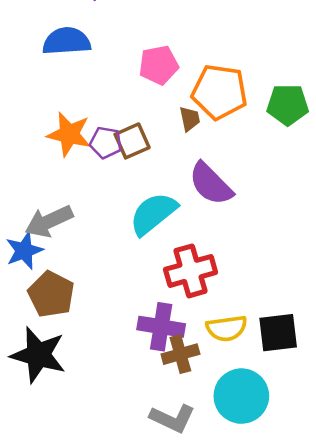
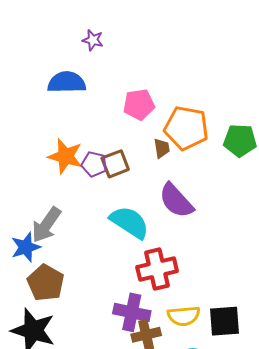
cyan semicircle: (153, 214) -> (129, 222), turned 69
gray arrow: (49, 221) -> (46, 225), turned -33

